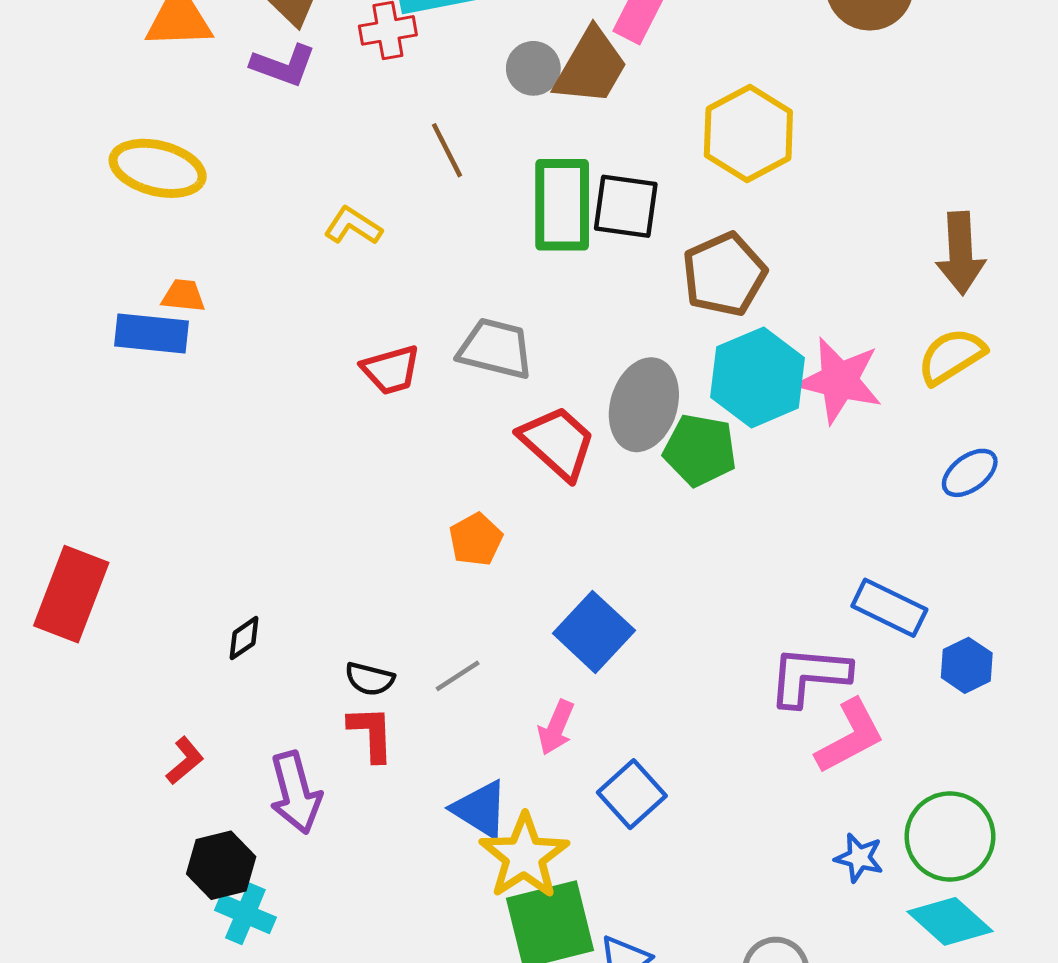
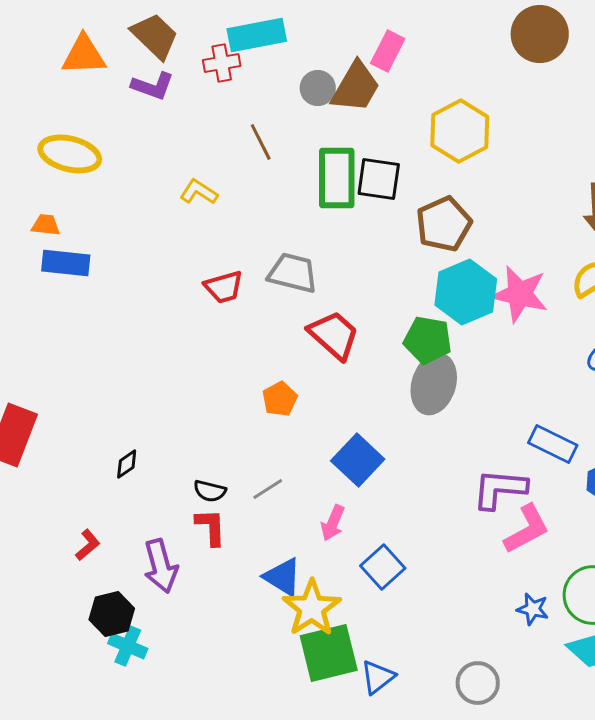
orange trapezoid: (183, 296) -> (46, 225), moved
gray ellipse: (644, 405) -> (434, 384), moved

